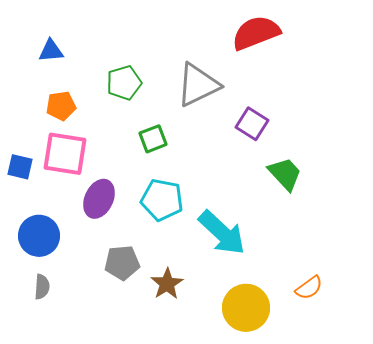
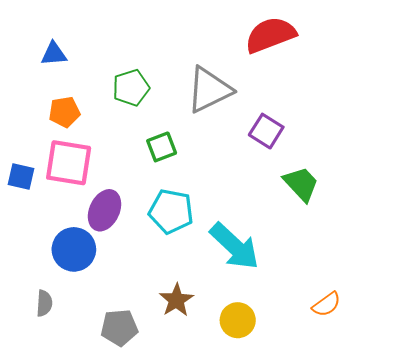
blue circle: (39, 236) -> (74, 249), moved
gray pentagon: (122, 263) -> (119, 328), moved
yellow circle: (246, 308) -> (238, 320), moved, size x0.7

